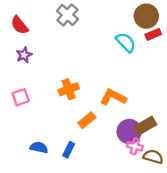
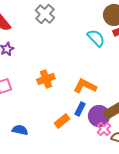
orange rectangle: (87, 120) -> (62, 121), moved
pink cross: (135, 146) -> (104, 129), turned 32
blue rectangle: (69, 150) -> (80, 109), moved

